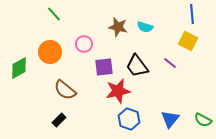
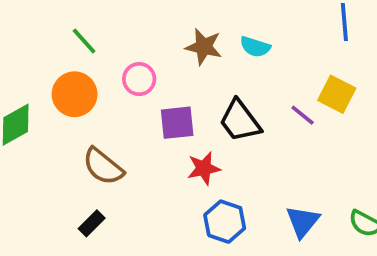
green line: (54, 14) -> (84, 41), moved
yellow square: (188, 41) -> (337, 94), moved
red star: (118, 91) -> (204, 168), size x0.7

